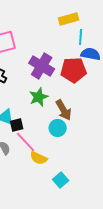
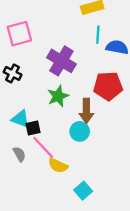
cyan line: (81, 37) -> (98, 35), moved
red pentagon: (74, 70) -> (108, 86), moved
brown arrow: (64, 110) -> (86, 111), turned 30

